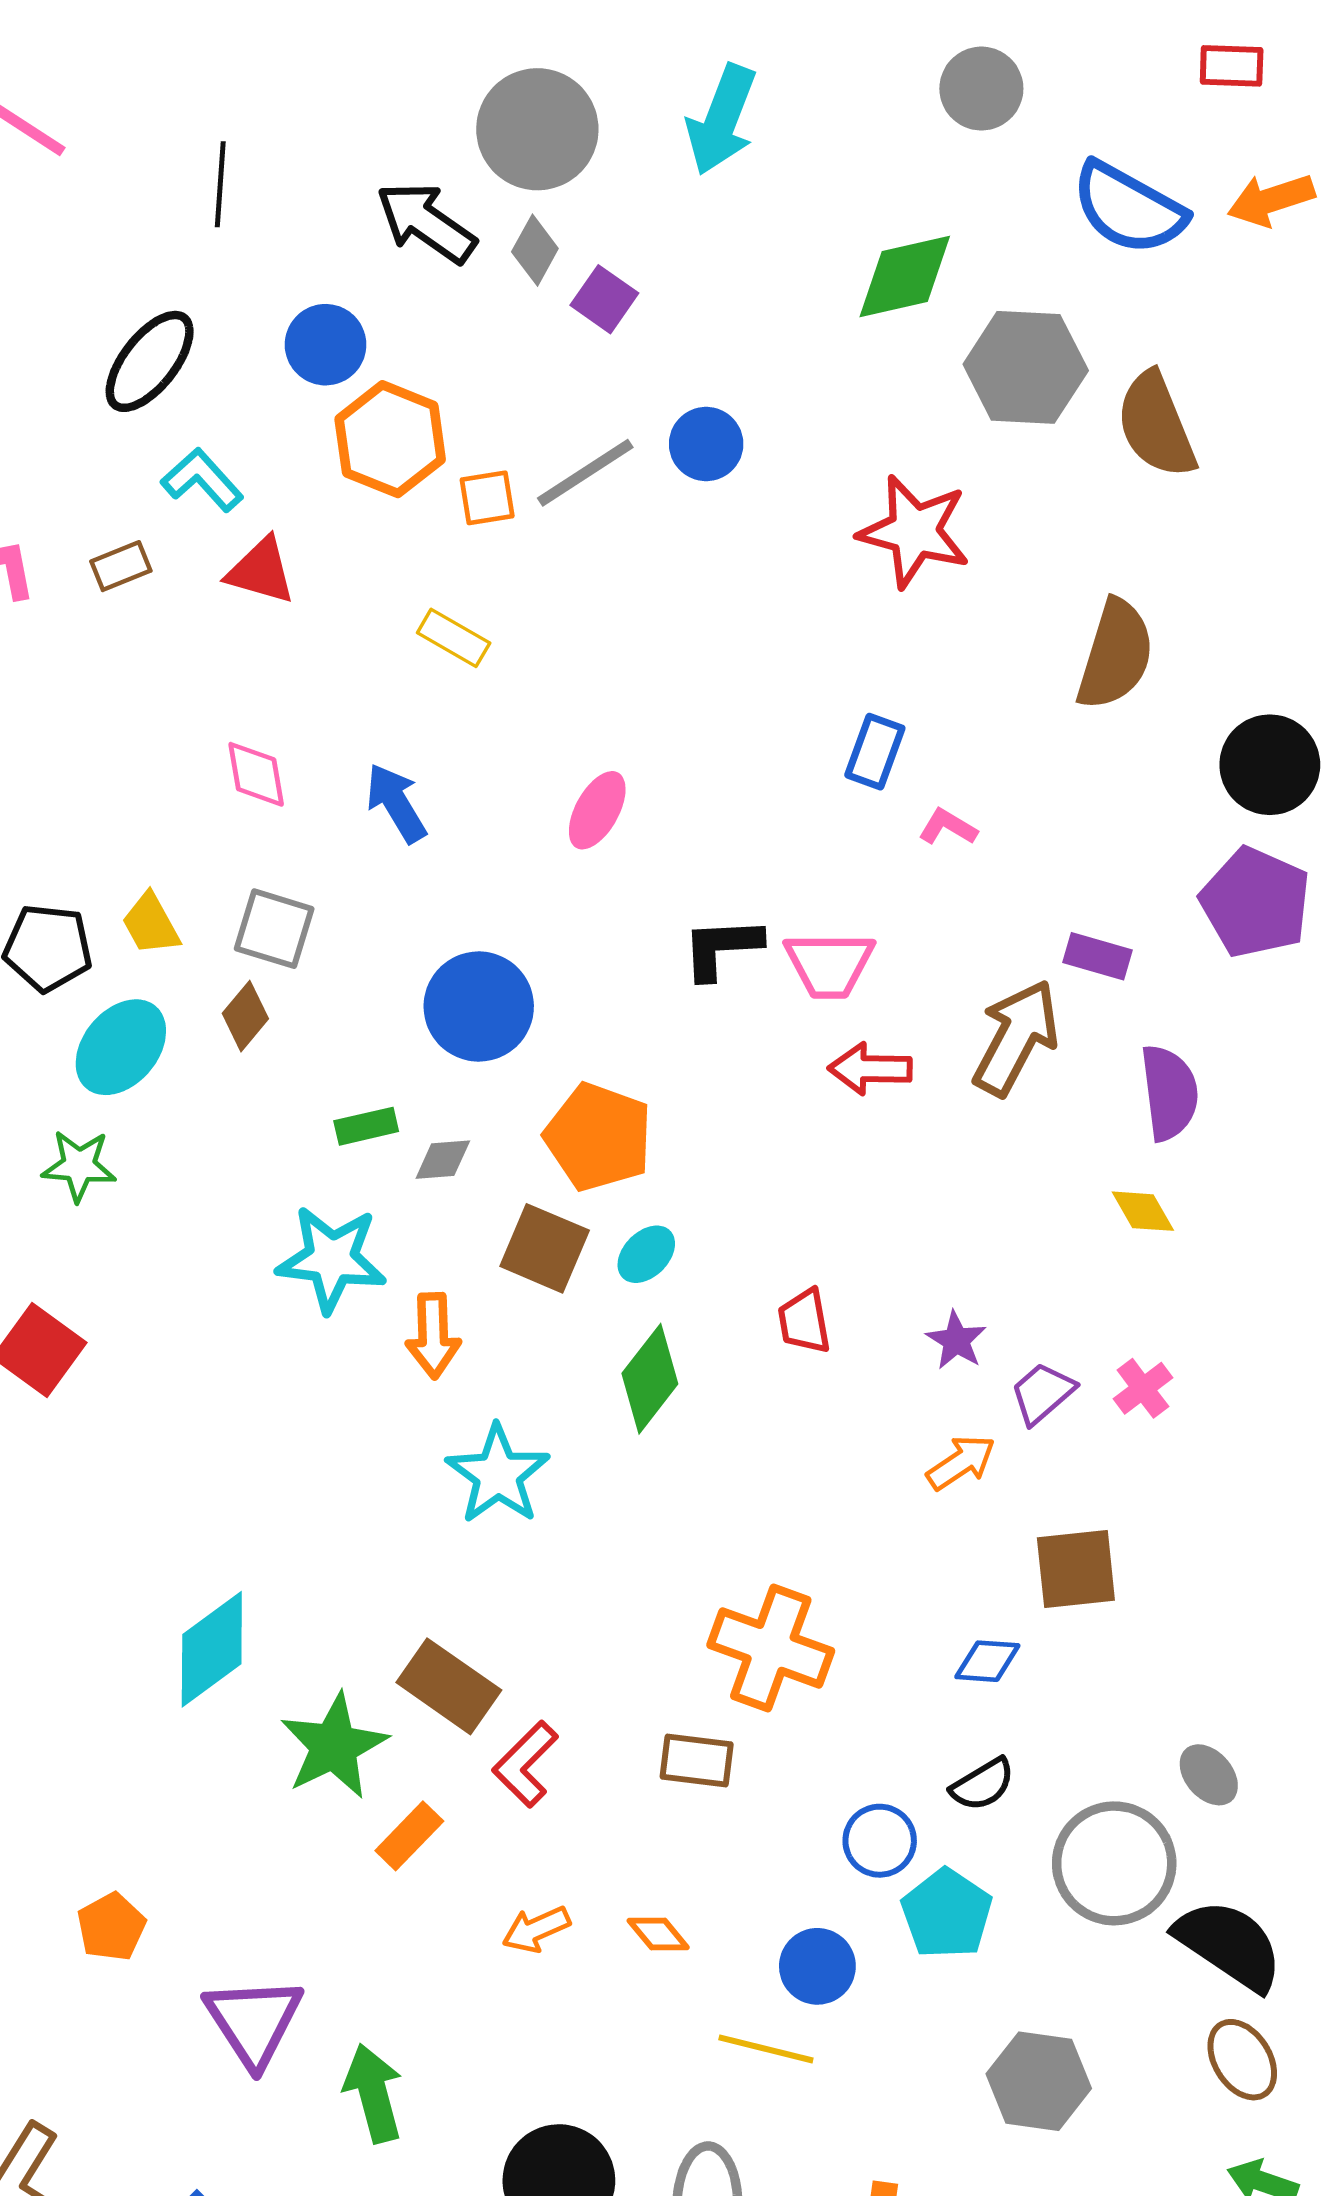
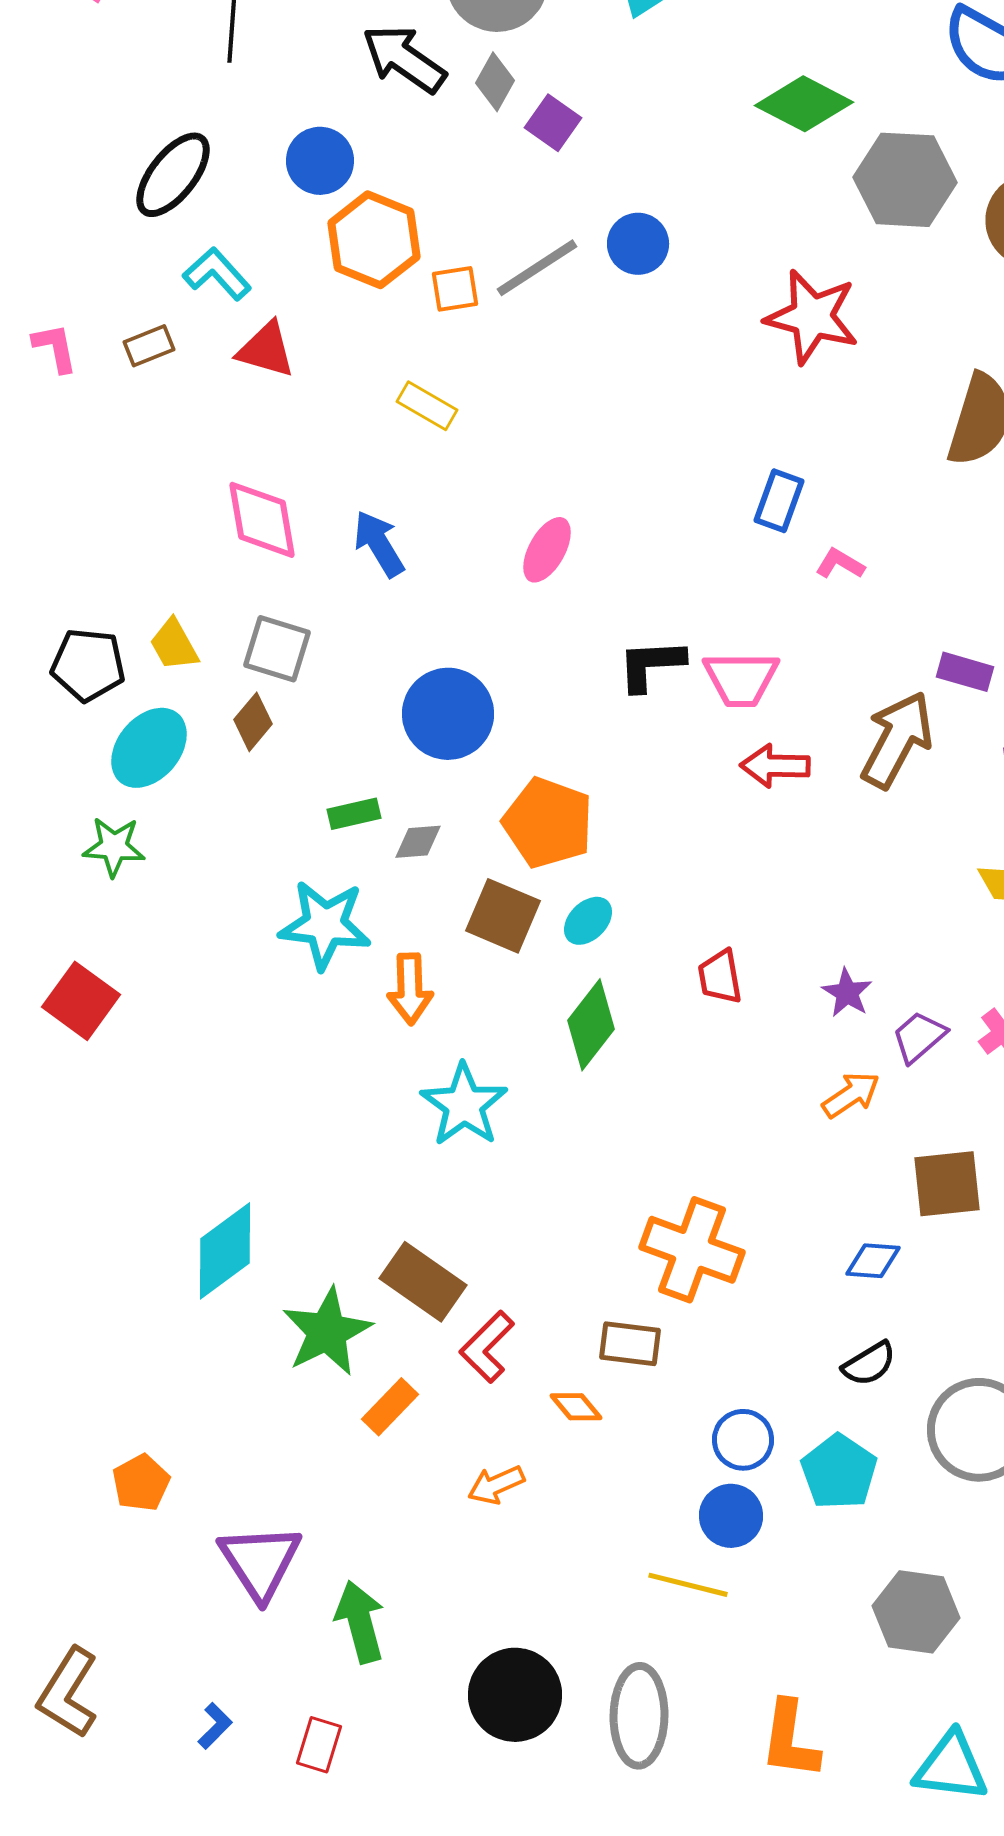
green diamond: (905, 276) -> (804, 104), turned 40
pink diamond: (256, 774) -> (262, 520), size x1.4
blue circle: (880, 1841) -> (743, 1440), moved
orange diamond: (658, 1934) -> (576, 1407), moved

